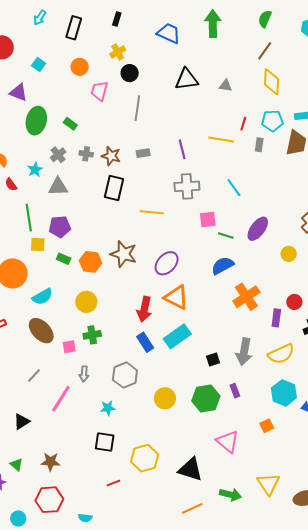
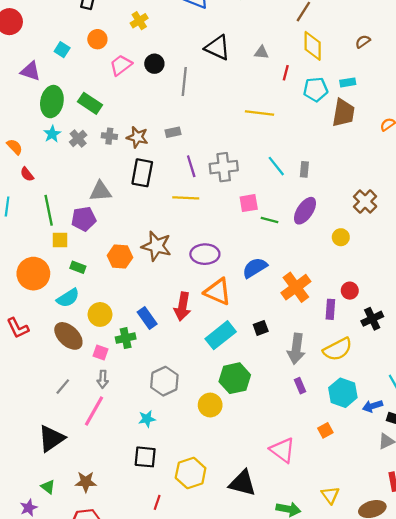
cyan square: (39, 65) -> (62, 50), moved
black circle: (130, 73) -> (154, 64), moved
black triangle: (187, 79) -> (218, 48), turned 35
pink trapezoid: (99, 91) -> (121, 65), turned 40
gray line: (137, 108) -> (184, 81), moved
green rectangle: (70, 124) -> (90, 103), size x1.5
red line: (243, 124) -> (286, 73), moved
gray rectangle: (259, 145) -> (304, 169), moved
purple line: (182, 149) -> (191, 166), moved
cyan star: (35, 170) -> (52, 134), moved
gray triangle: (58, 187) -> (100, 191), moved
green rectangle: (64, 259) -> (78, 267), moved
purple ellipse: (167, 263) -> (205, 254), turned 50
blue semicircle: (223, 266) -> (255, 268), moved
yellow circle: (86, 302) -> (100, 314), moved
blue rectangle: (145, 342) -> (147, 318), moved
pink square: (69, 347) -> (100, 353), turned 32
black square: (213, 360) -> (261, 328), moved
gray arrow: (84, 374) -> (103, 379), moved
purple rectangle: (235, 391) -> (300, 386), moved
green hexagon: (206, 398) -> (235, 378), moved
black triangle: (22, 422) -> (51, 439), size x1.5
red line: (113, 483) -> (157, 502), turned -48
yellow triangle: (268, 484) -> (330, 495), size x0.7

